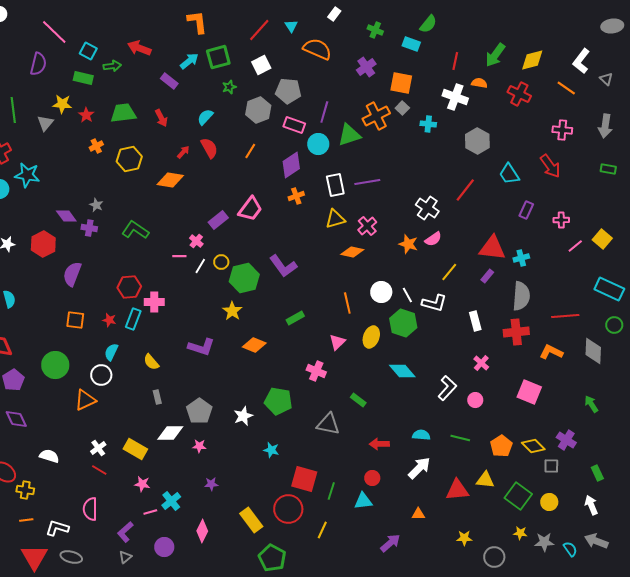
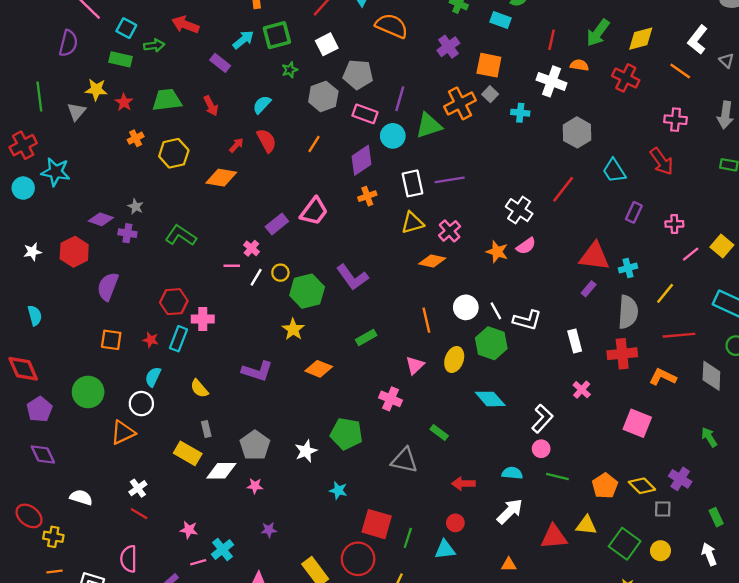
purple diamond: (66, 216) -> (101, 219), turned -35
yellow line: (449, 272) -> (665, 293), moved
pink circle: (475, 400) -> (541, 449), moved
yellow rectangle: (135, 449) -> (188, 453), moved

